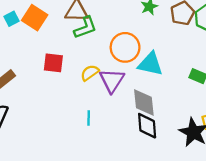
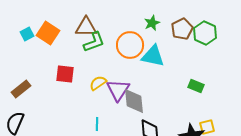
orange circle: (125, 47) -> (130, 45), moved
cyan triangle: (150, 64) -> (153, 56), moved
gray diamond: (144, 103) -> (134, 101), moved

